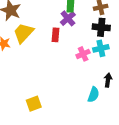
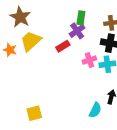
red rectangle: (55, 35) -> (63, 46), turned 48
pink cross: (83, 54) -> (89, 60), moved

